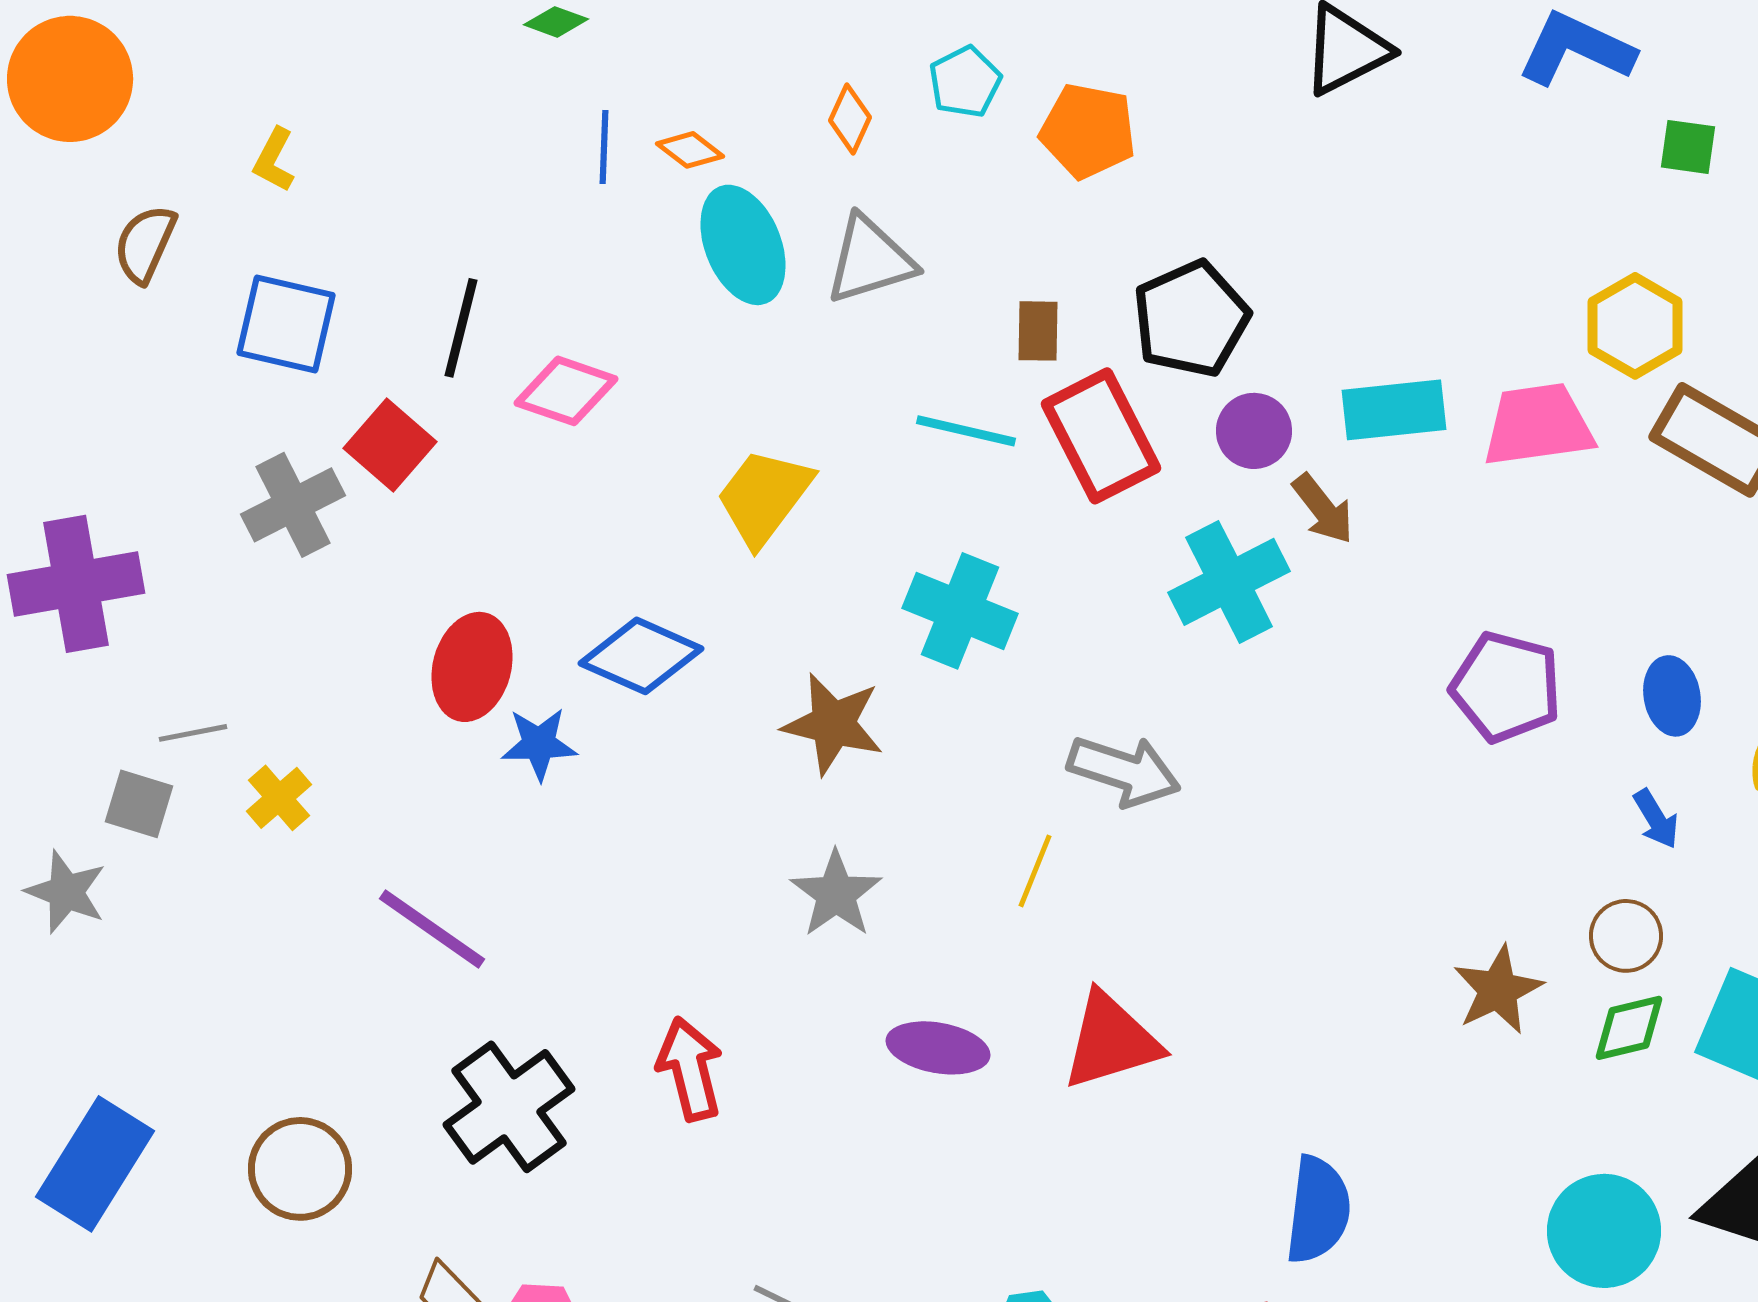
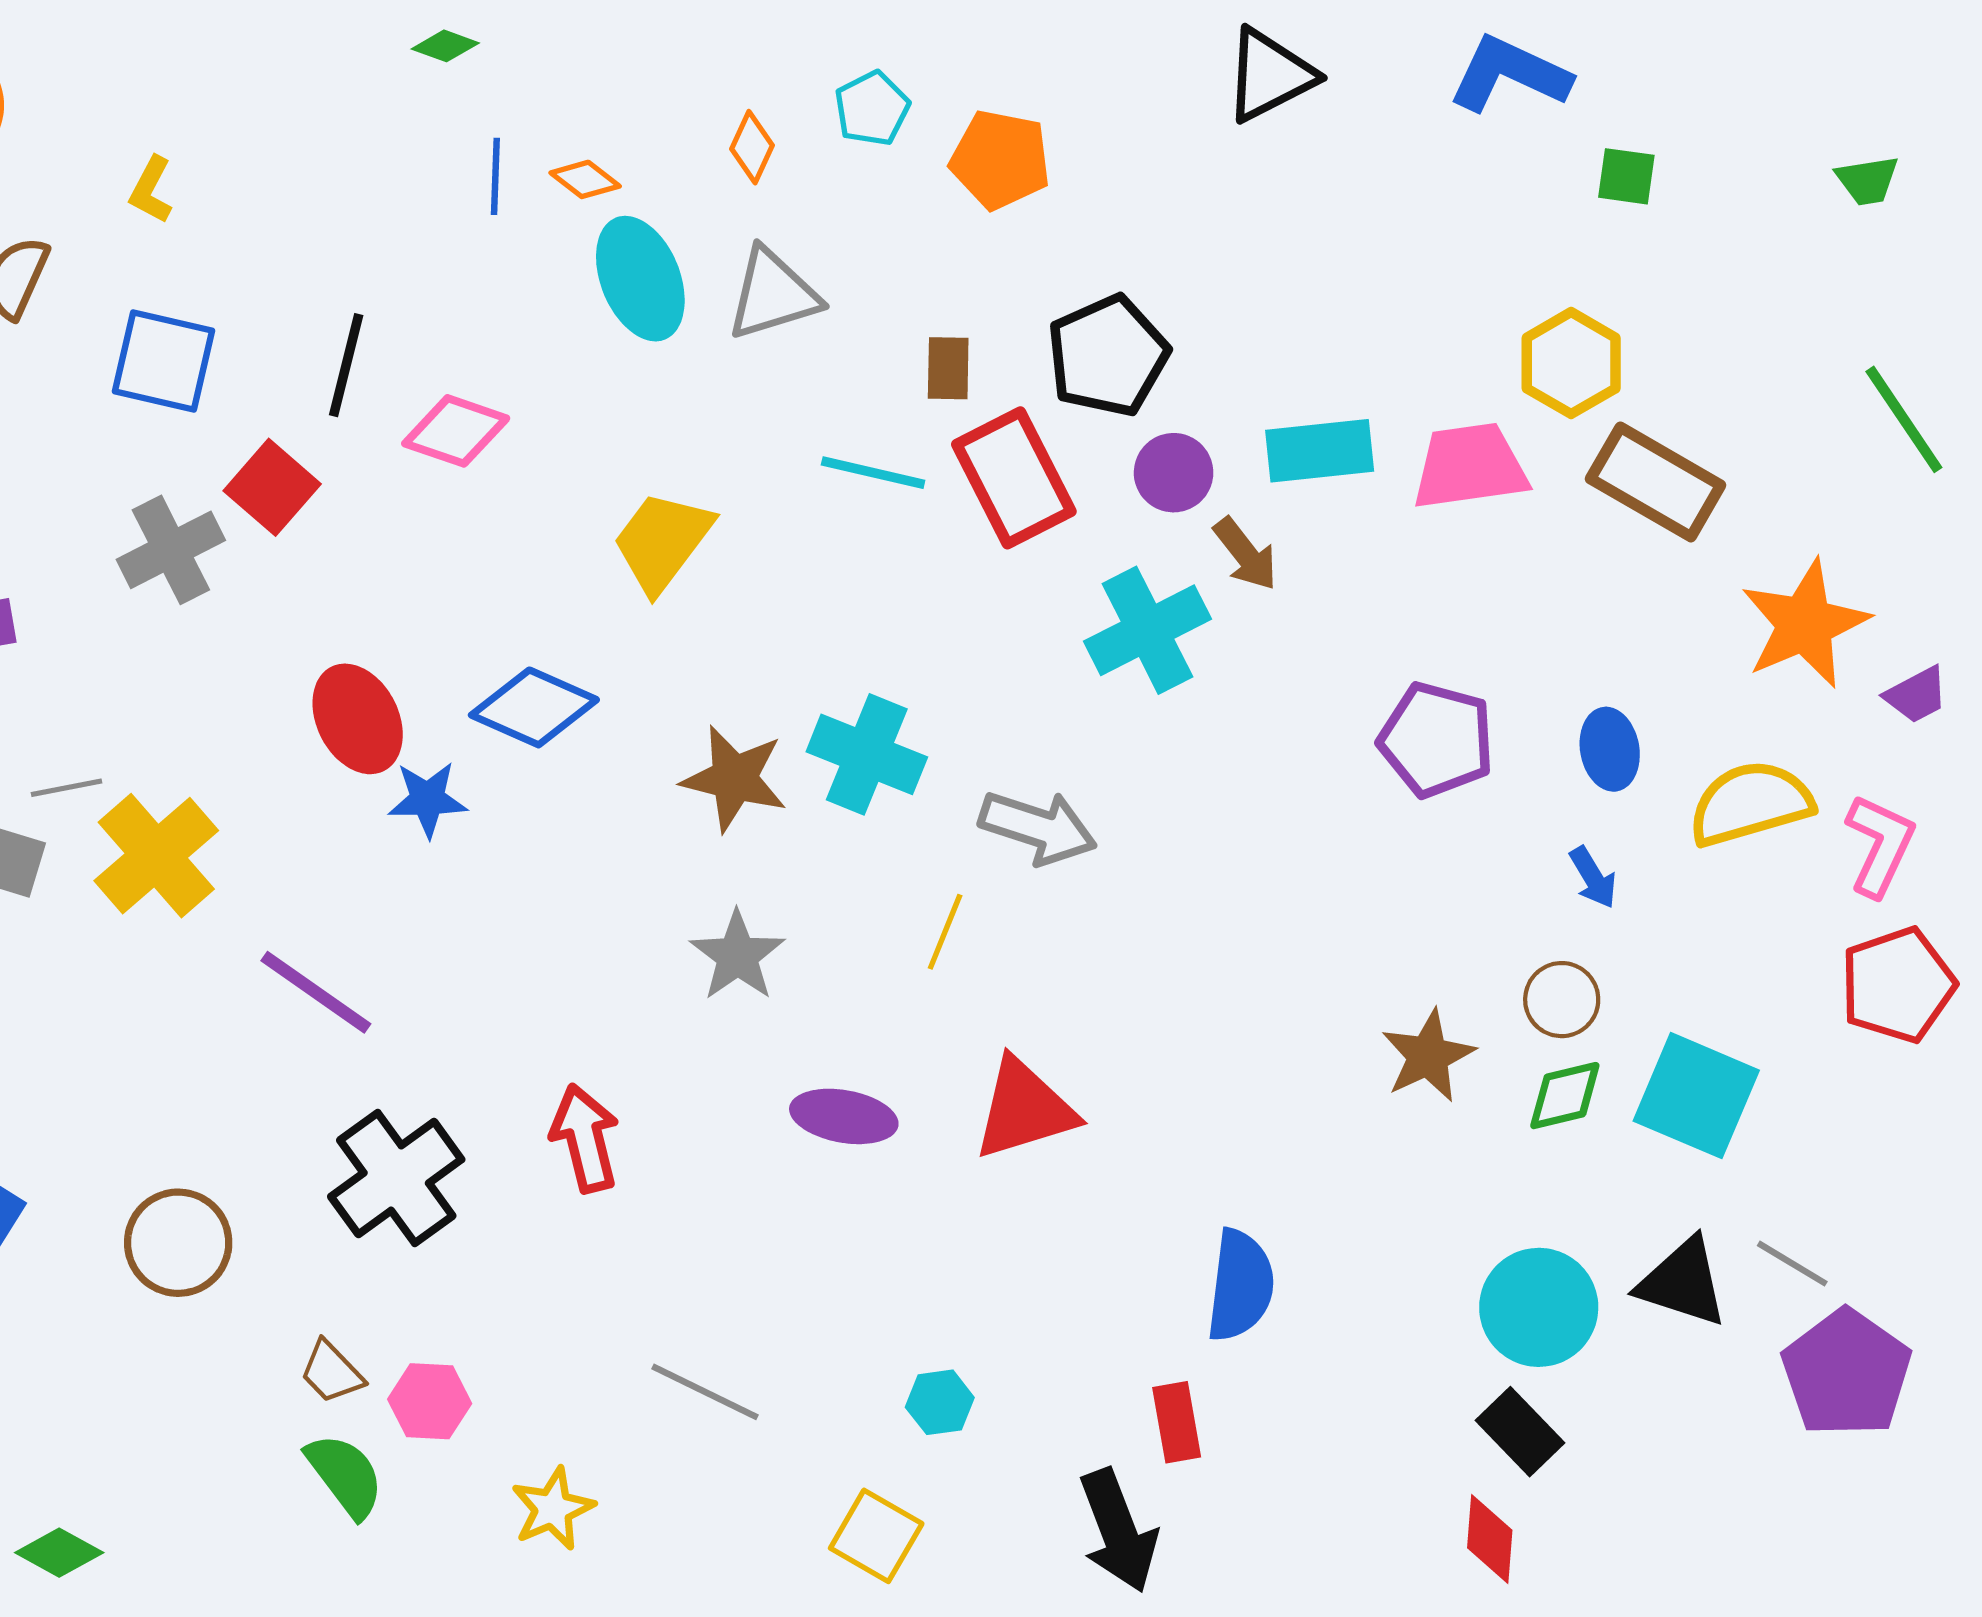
cyan cross: (960, 611) -> (867, 754), moved
red ellipse: (472, 667) -> (358, 719), turned -42
yellow cross: (279, 798) -> (156, 856), size x1.8

